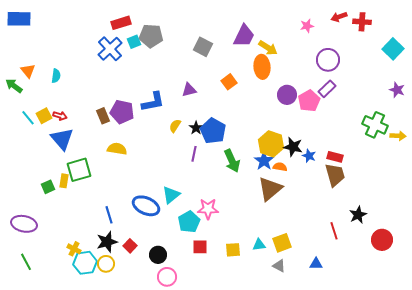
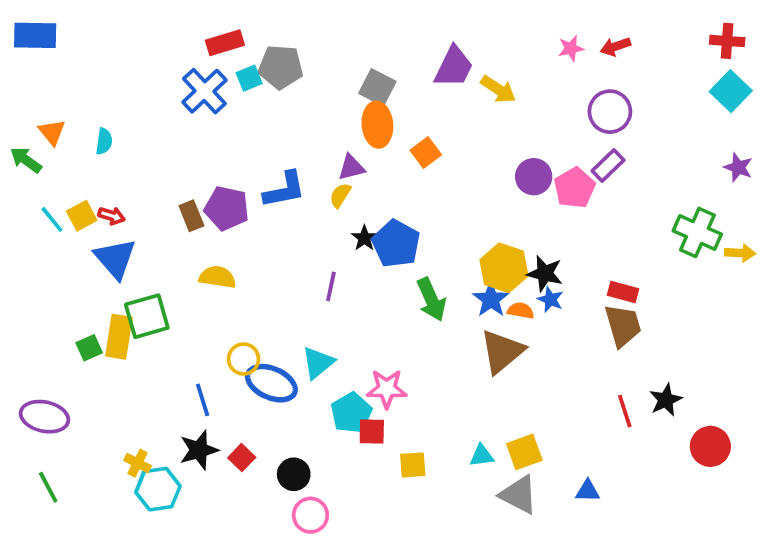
red arrow: (339, 17) -> (615, 46), moved
red cross: (362, 22) -> (727, 41), moved
orange ellipse: (262, 67) -> (377, 125), moved
yellow semicircle: (175, 126) -> (340, 195), moved
purple line: (194, 154) -> (331, 286), moved
blue star: (309, 156) -> (550, 299), moved
yellow rectangle: (64, 181) -> (119, 337), size x1.6
red line: (334, 231) -> (625, 411), moved
red square: (200, 247) -> (372, 431), moved
yellow square: (233, 250) -> (413, 465), moved
yellow circle: (106, 264) -> (244, 359), moved
gray triangle: (279, 266) -> (519, 495), size x1.6

